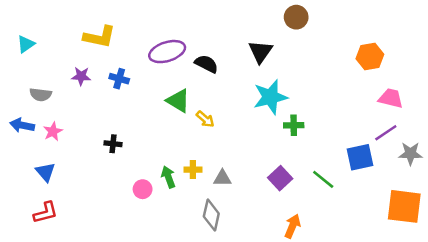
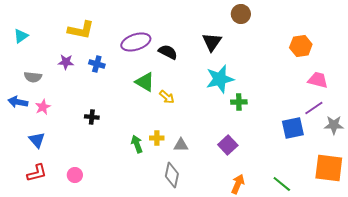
green line: (323, 179) -> (282, 184), moved
pink circle: (143, 189) -> (75, 175), moved

